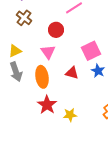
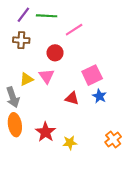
brown cross: (24, 18) -> (21, 40), turned -35
yellow triangle: (15, 51) -> (27, 79), moved
orange ellipse: (42, 77) -> (15, 125), moved

